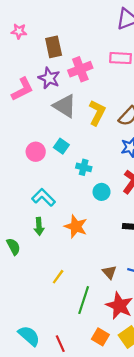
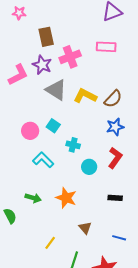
pink star: (19, 31) -> (19, 13), moved
yellow L-shape: (97, 113) -> (85, 96), turned -90
cyan L-shape: (44, 197) -> (43, 160), moved
green arrow: (39, 226) -> (33, 198), turned -70
brown triangle: (109, 272) -> (85, 228), moved

